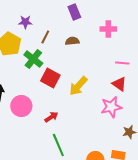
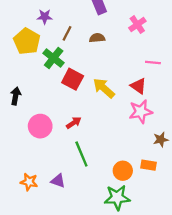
pink cross: (108, 29) -> (137, 25), turned -35
red triangle: (119, 84) -> (138, 86), moved
yellow arrow: (78, 86) -> (104, 88), turned 90
pink circle: (21, 106) -> (40, 126), moved

